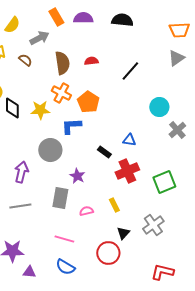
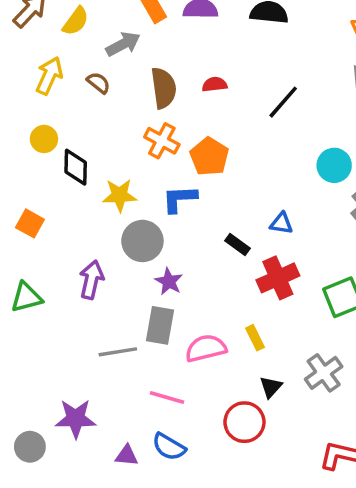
yellow star: (40, 110) -> (120, 195), moved
purple star: (77, 176) -> (169, 281), moved
gray line: (20, 206) -> (118, 352), moved
pink semicircle: (86, 211) -> (206, 348), size x1.6
purple triangle: (29, 272) -> (127, 456), moved

